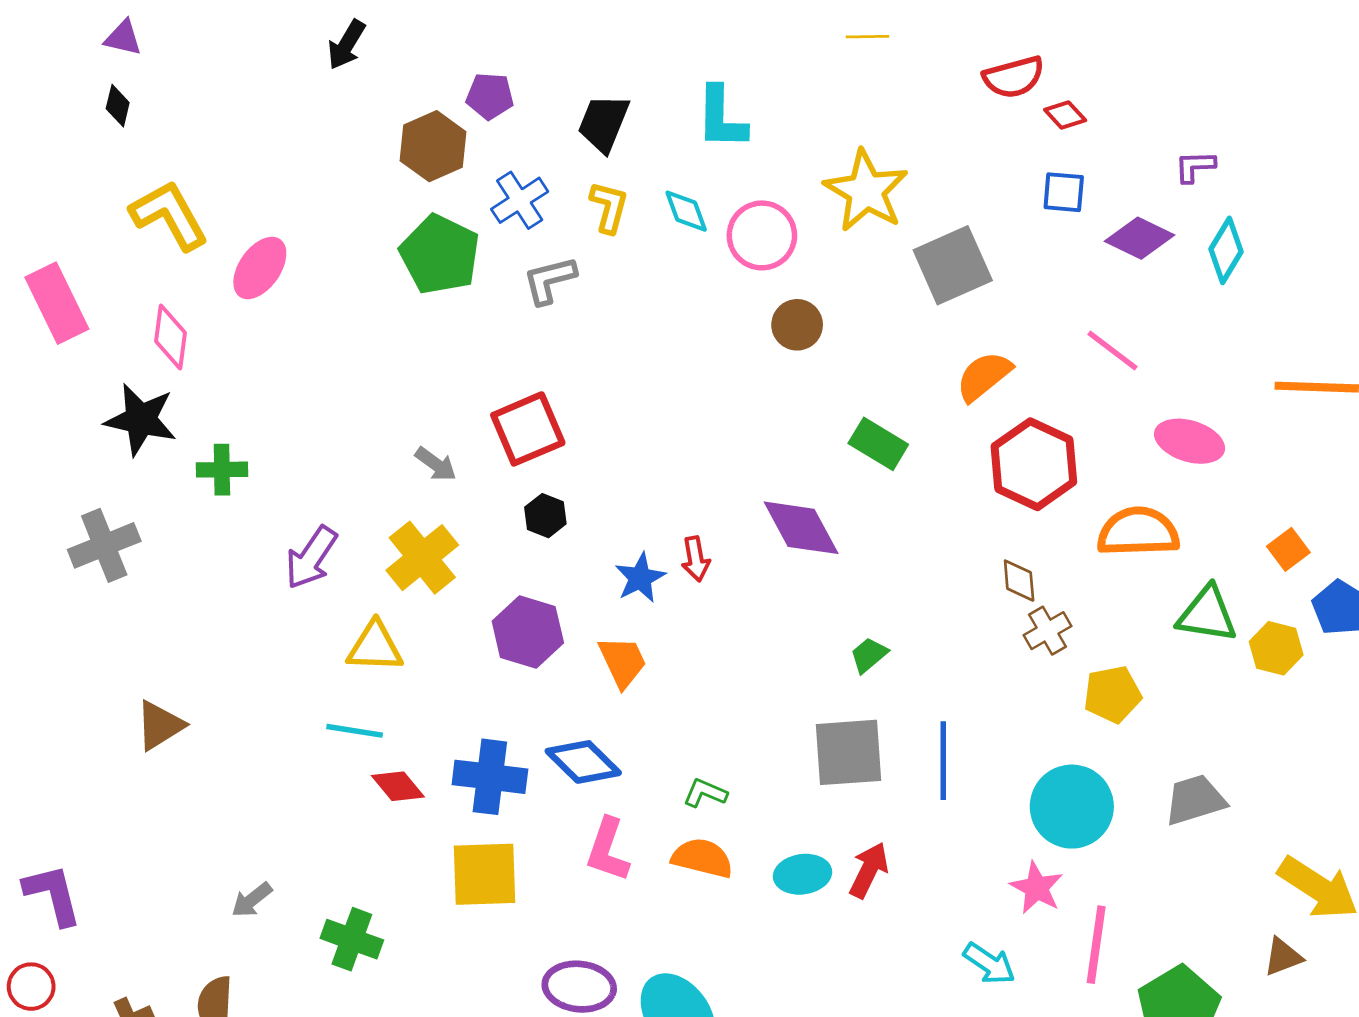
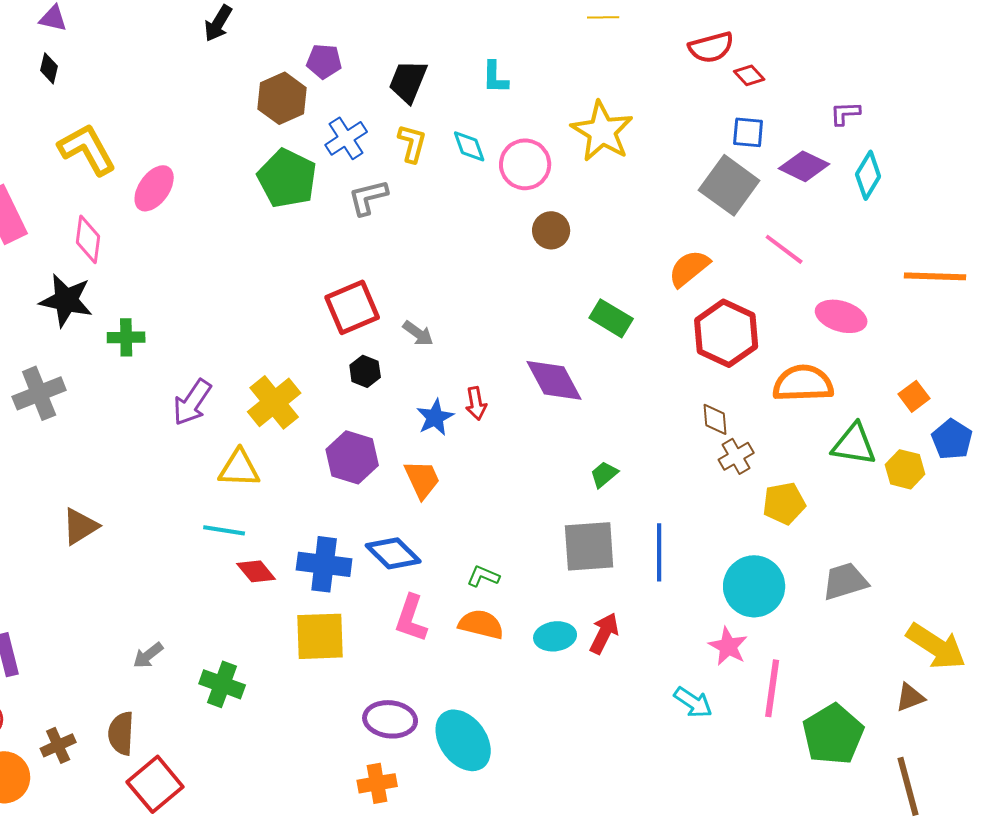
cyan L-shape: (721, 118) -> (495, 77), size x0.7
gray square: (953, 265) -> (729, 185), moved, turned -30
gray arrow: (436, 464) -> (418, 333), moved

